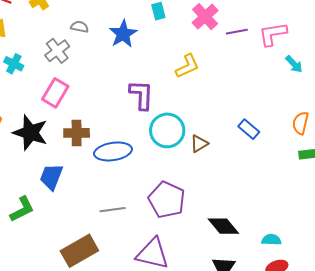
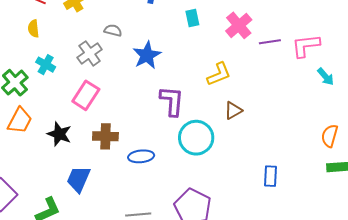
blue star: (123, 34) -> (147, 55), moved
blue rectangle: (249, 129) -> (271, 176), moved, turned 50
black star: (30, 133) -> (59, 134), size x0.7
brown triangle: (199, 144) -> (233, 110), moved
blue ellipse: (113, 151) -> (141, 156), size x0.7

